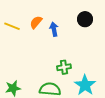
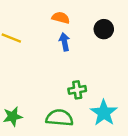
orange semicircle: (36, 22) -> (61, 18), moved, turned 64

